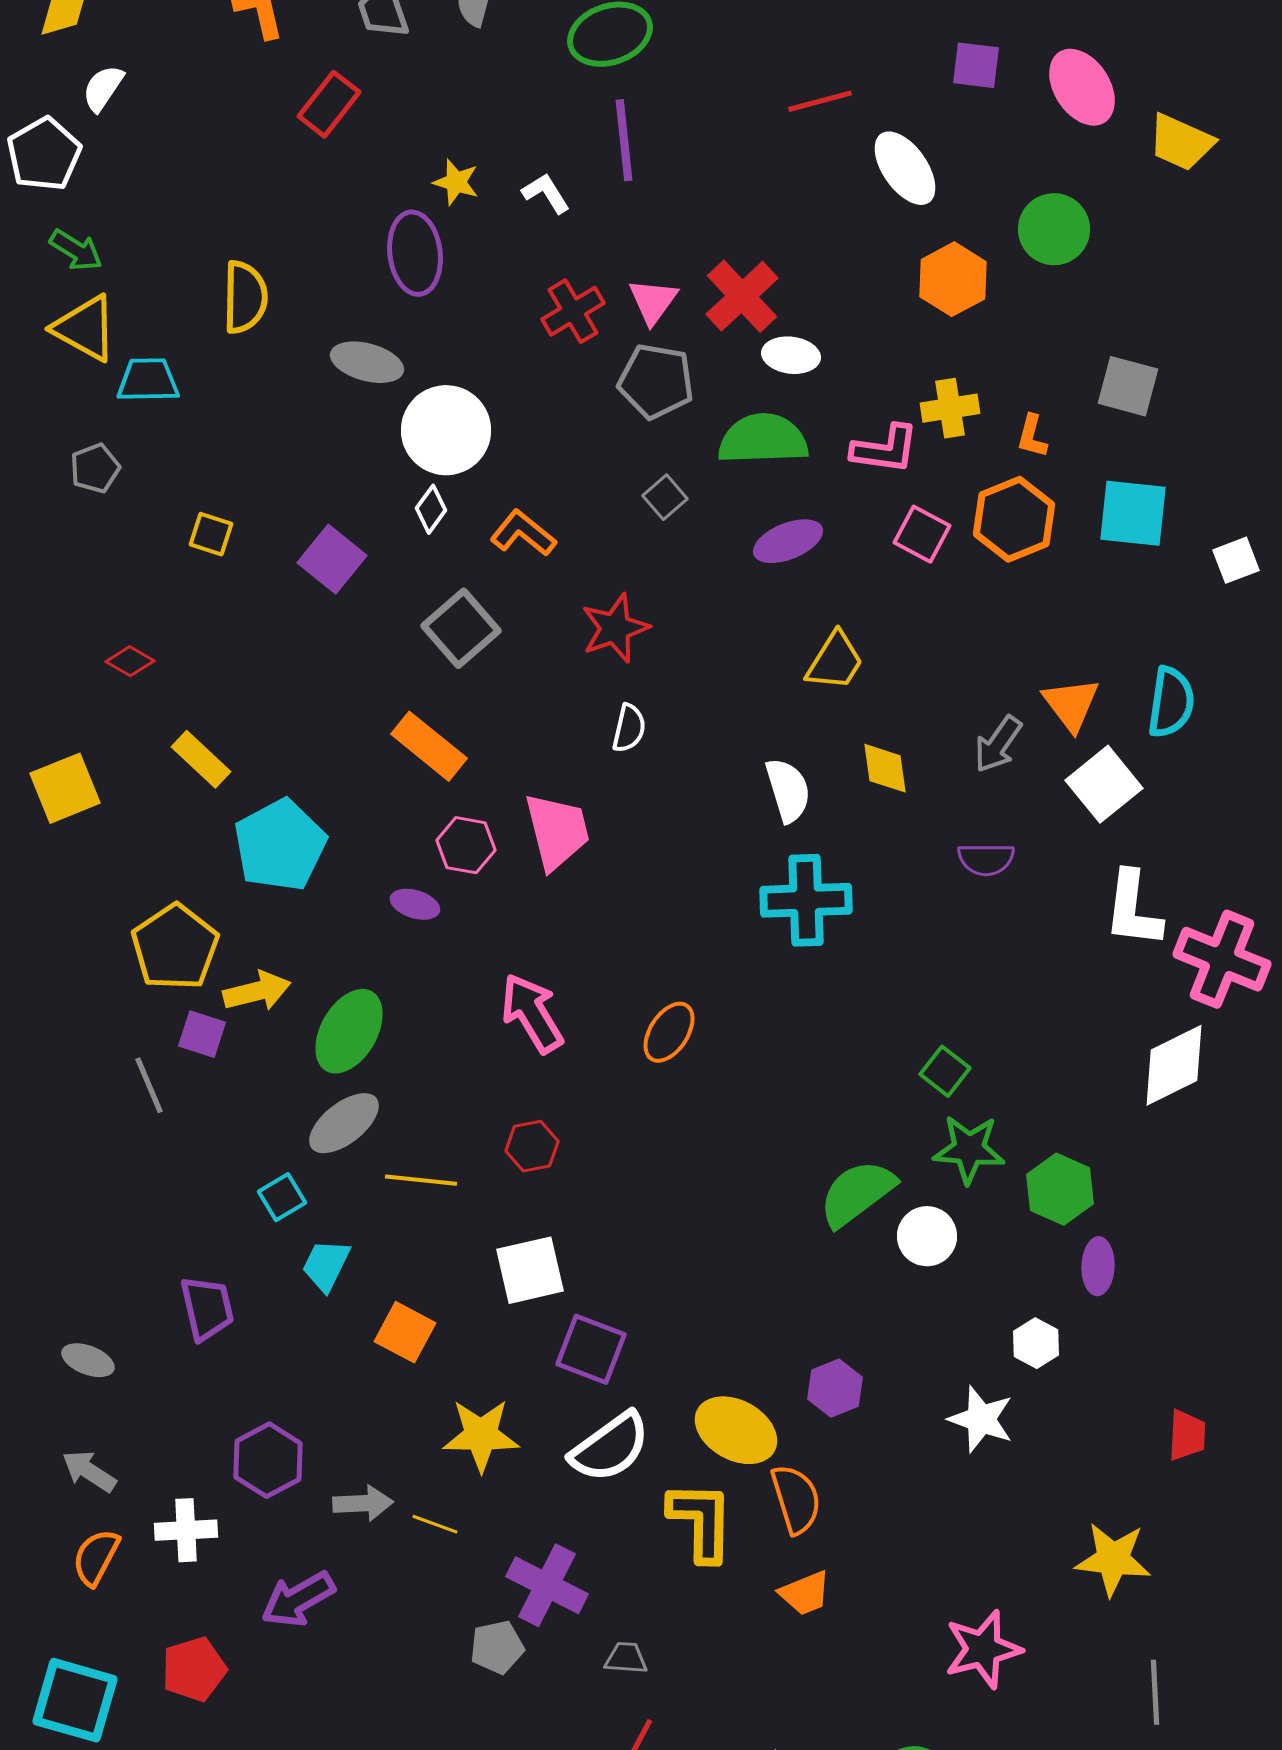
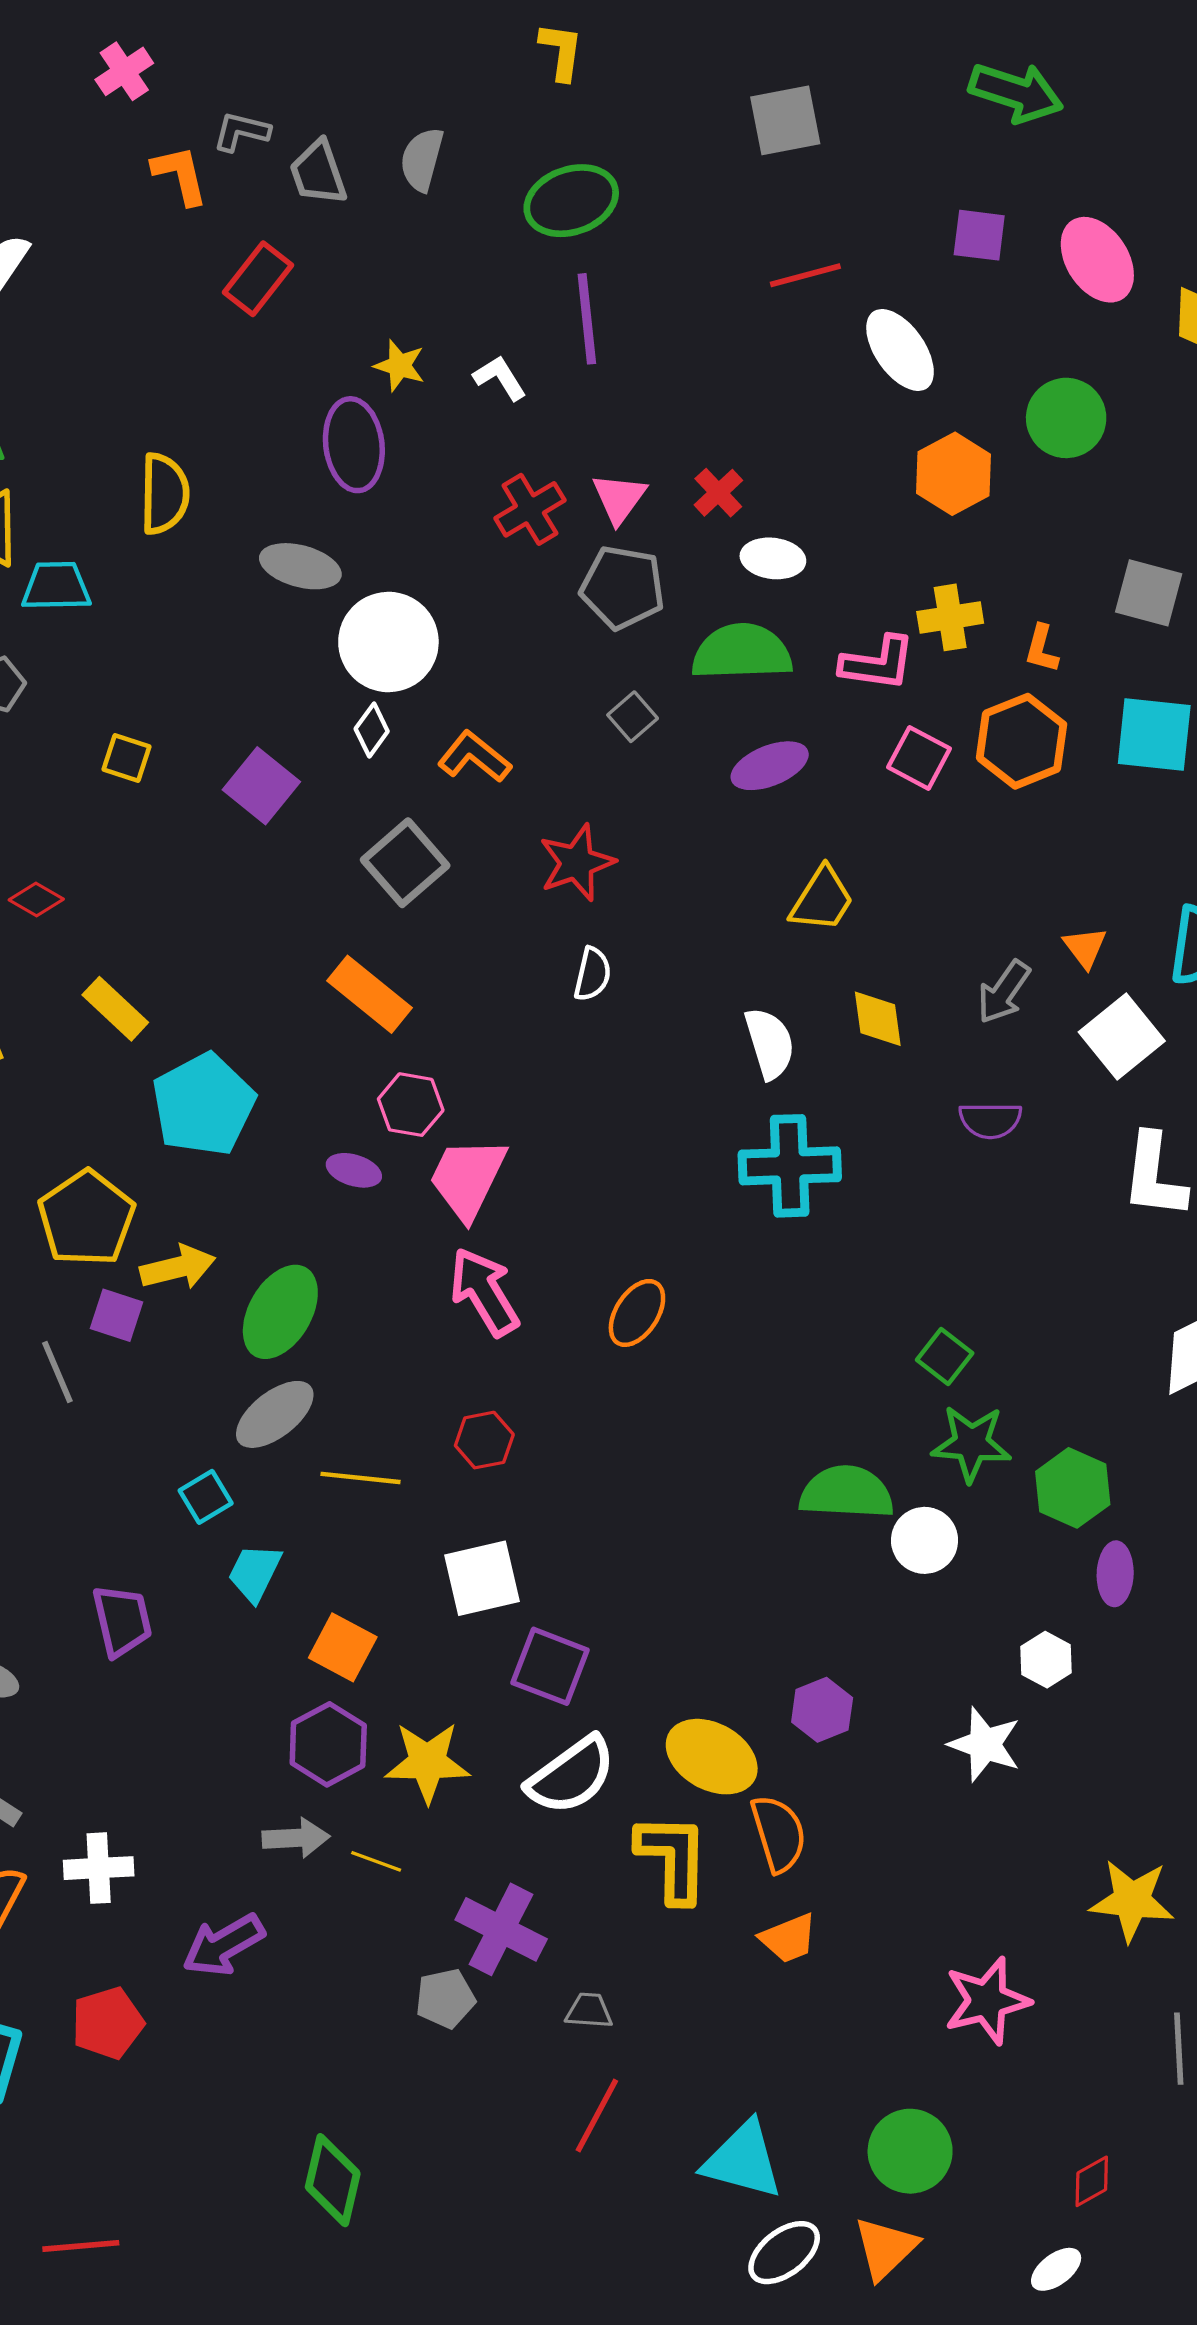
red cross: (742, 296) -> (718, 493), size x0.6
orange triangle: (1071, 704) -> (1085, 947), size x0.7
pink trapezoid: (557, 831) -> (468, 1178), moved, turned -140
green semicircle: (857, 1193) -> (847, 1492), turned 40
purple hexagon: (268, 1460) -> (328, 1744), moved

